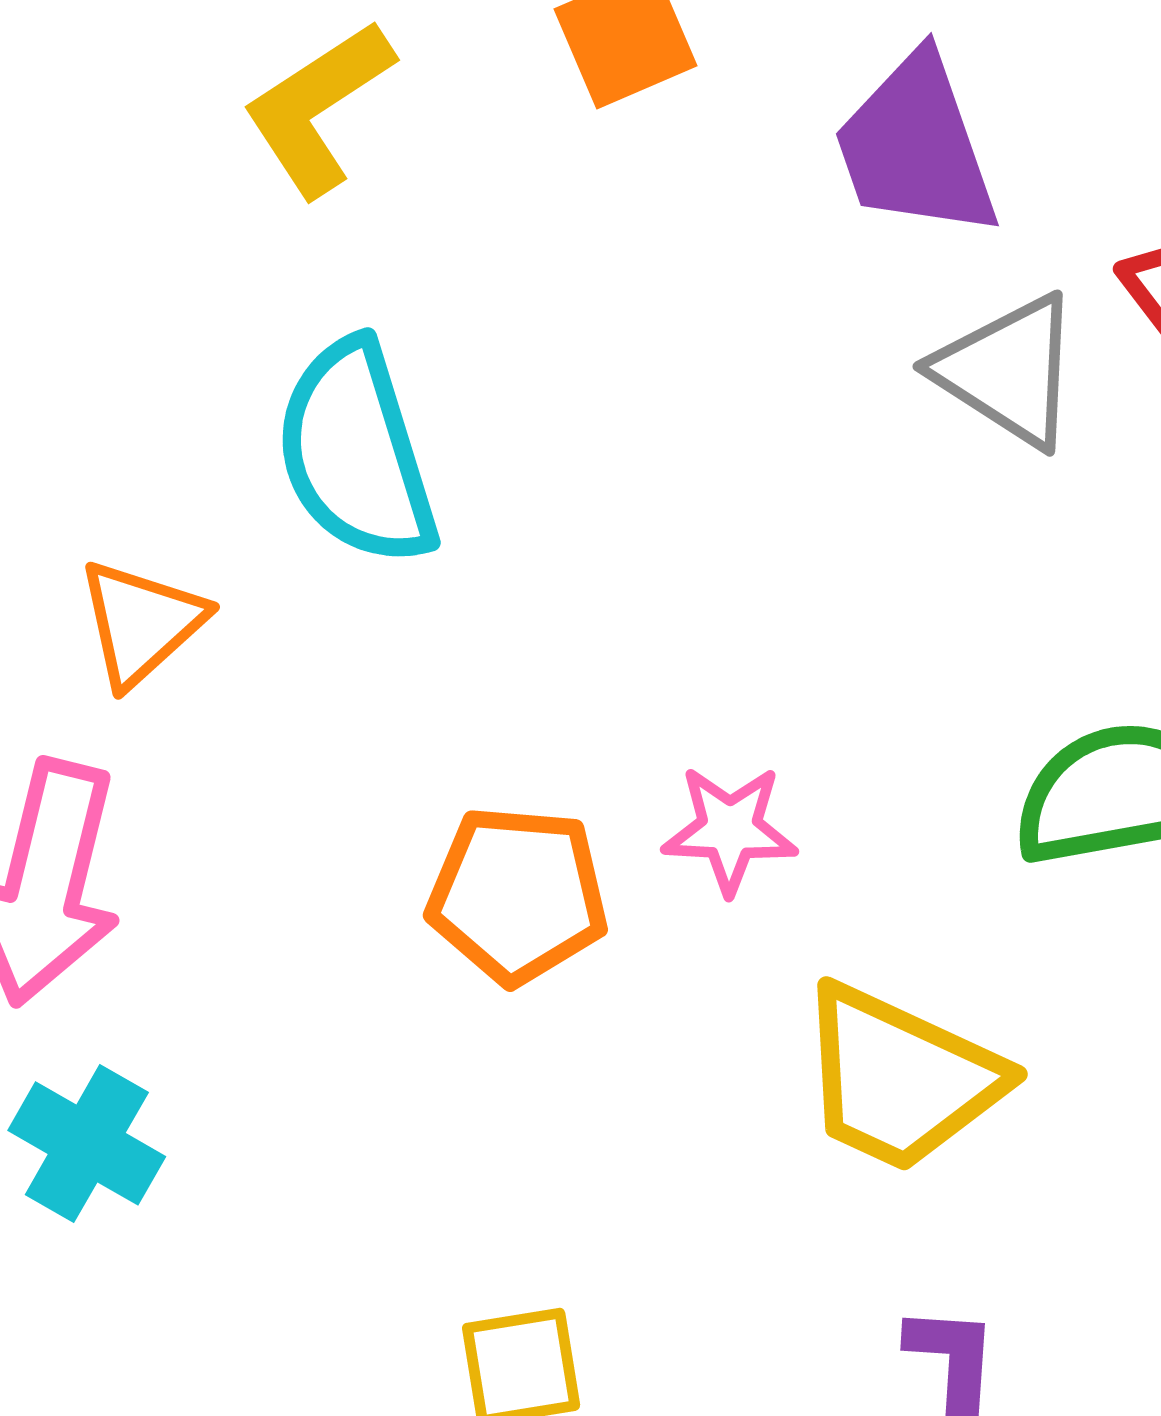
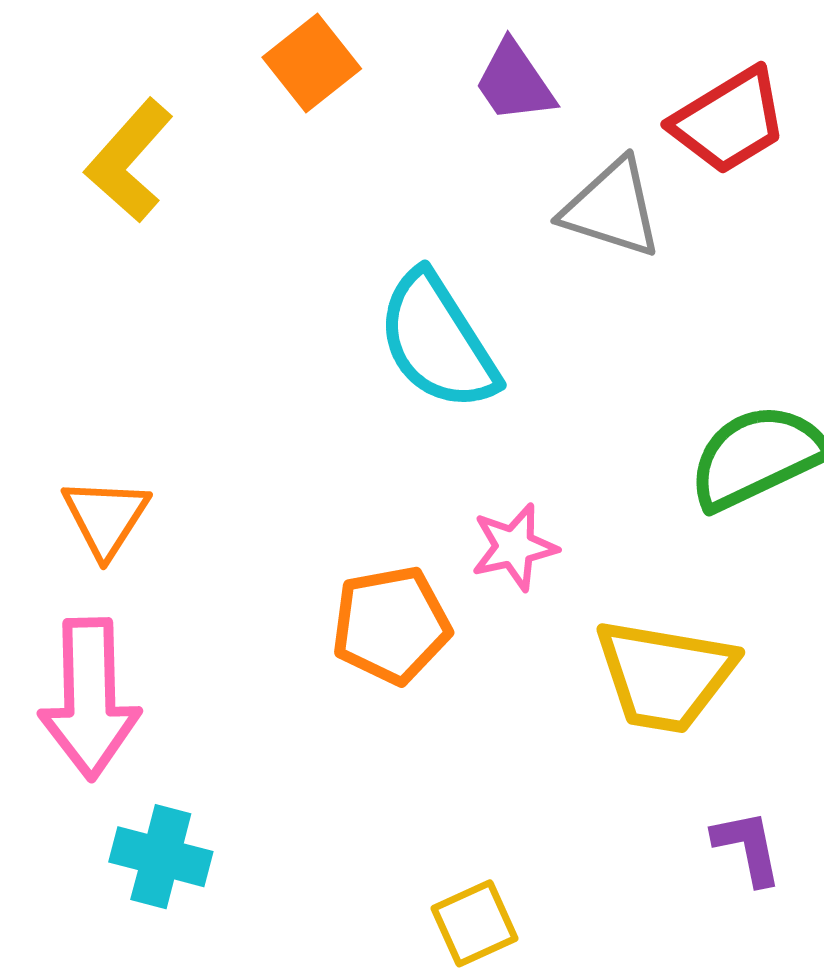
purple trapezoid: (916, 146) -> (514, 82), size x0.7
cyan semicircle: (356, 453) -> (438, 341), moved

